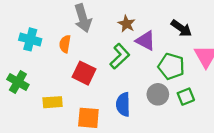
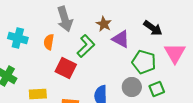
green L-shape: (120, 56) -> (86, 46), moved

